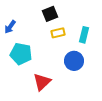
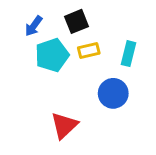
blue arrow: (10, 27) -> (34, 26), moved
cyan pentagon: (21, 54) -> (52, 55), moved, turned -30

